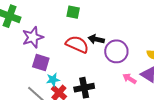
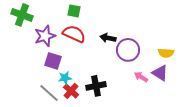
green square: (73, 12) -> (74, 11), moved
red semicircle: (77, 44) -> (74, 34), moved

